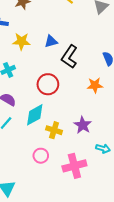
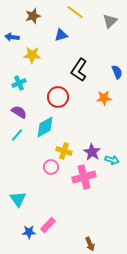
blue triangle: (51, 41) -> (61, 35), moved
purple star: (83, 125) -> (92, 152), moved
yellow cross: (54, 130) -> (64, 151), moved

